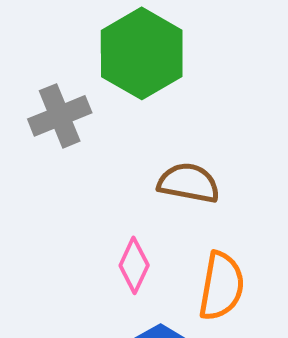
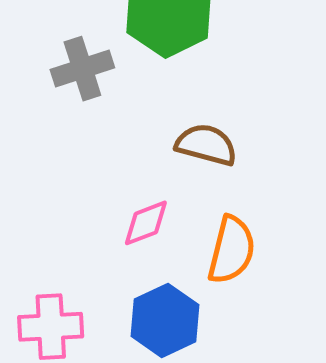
pink diamond: (134, 265) -> (146, 223), turned 40

